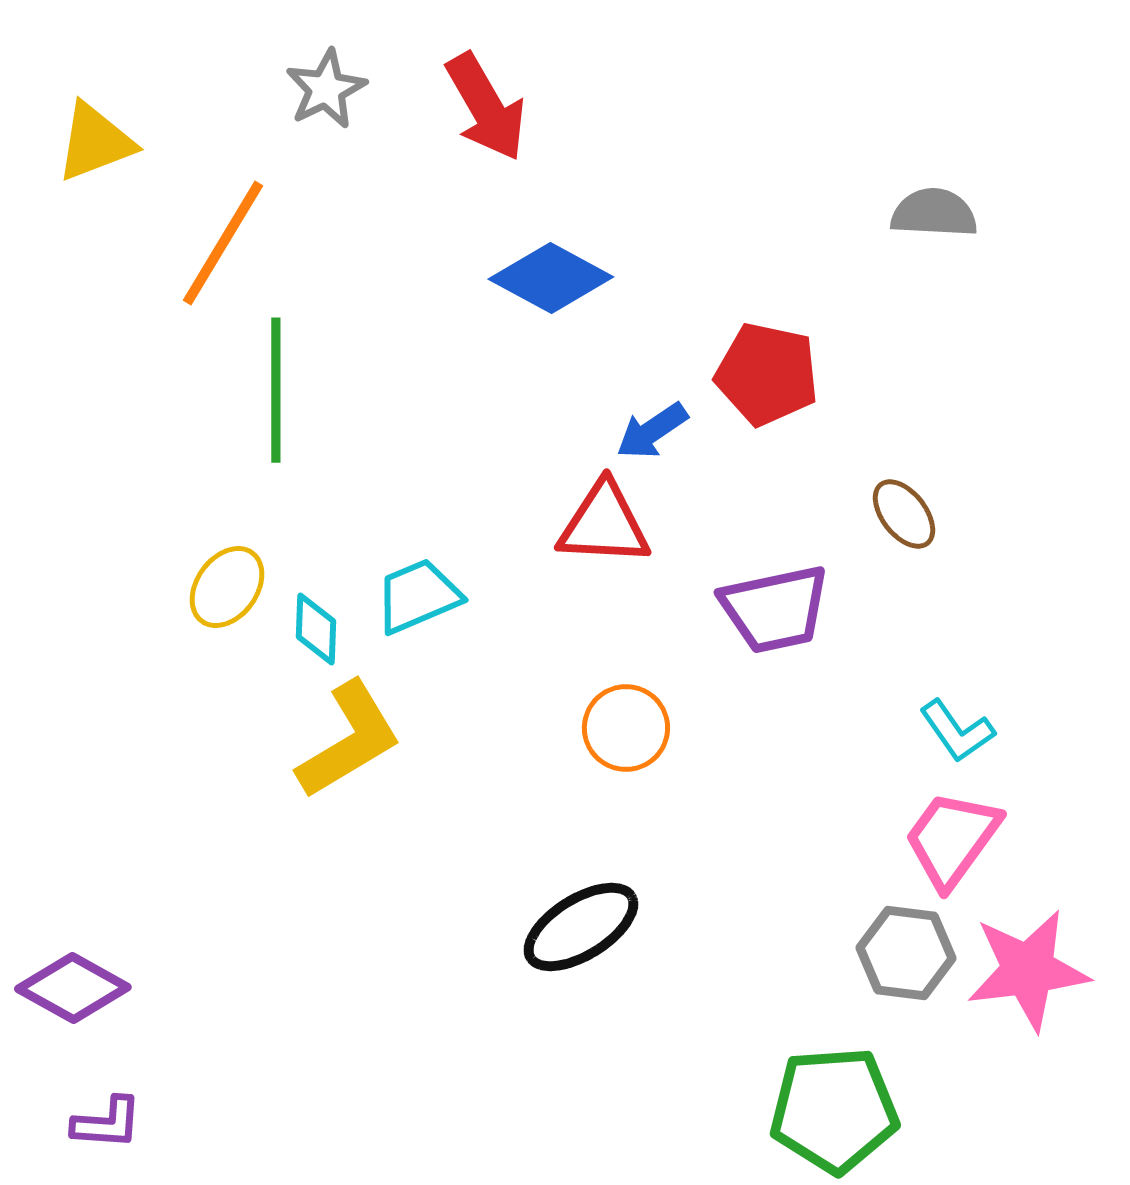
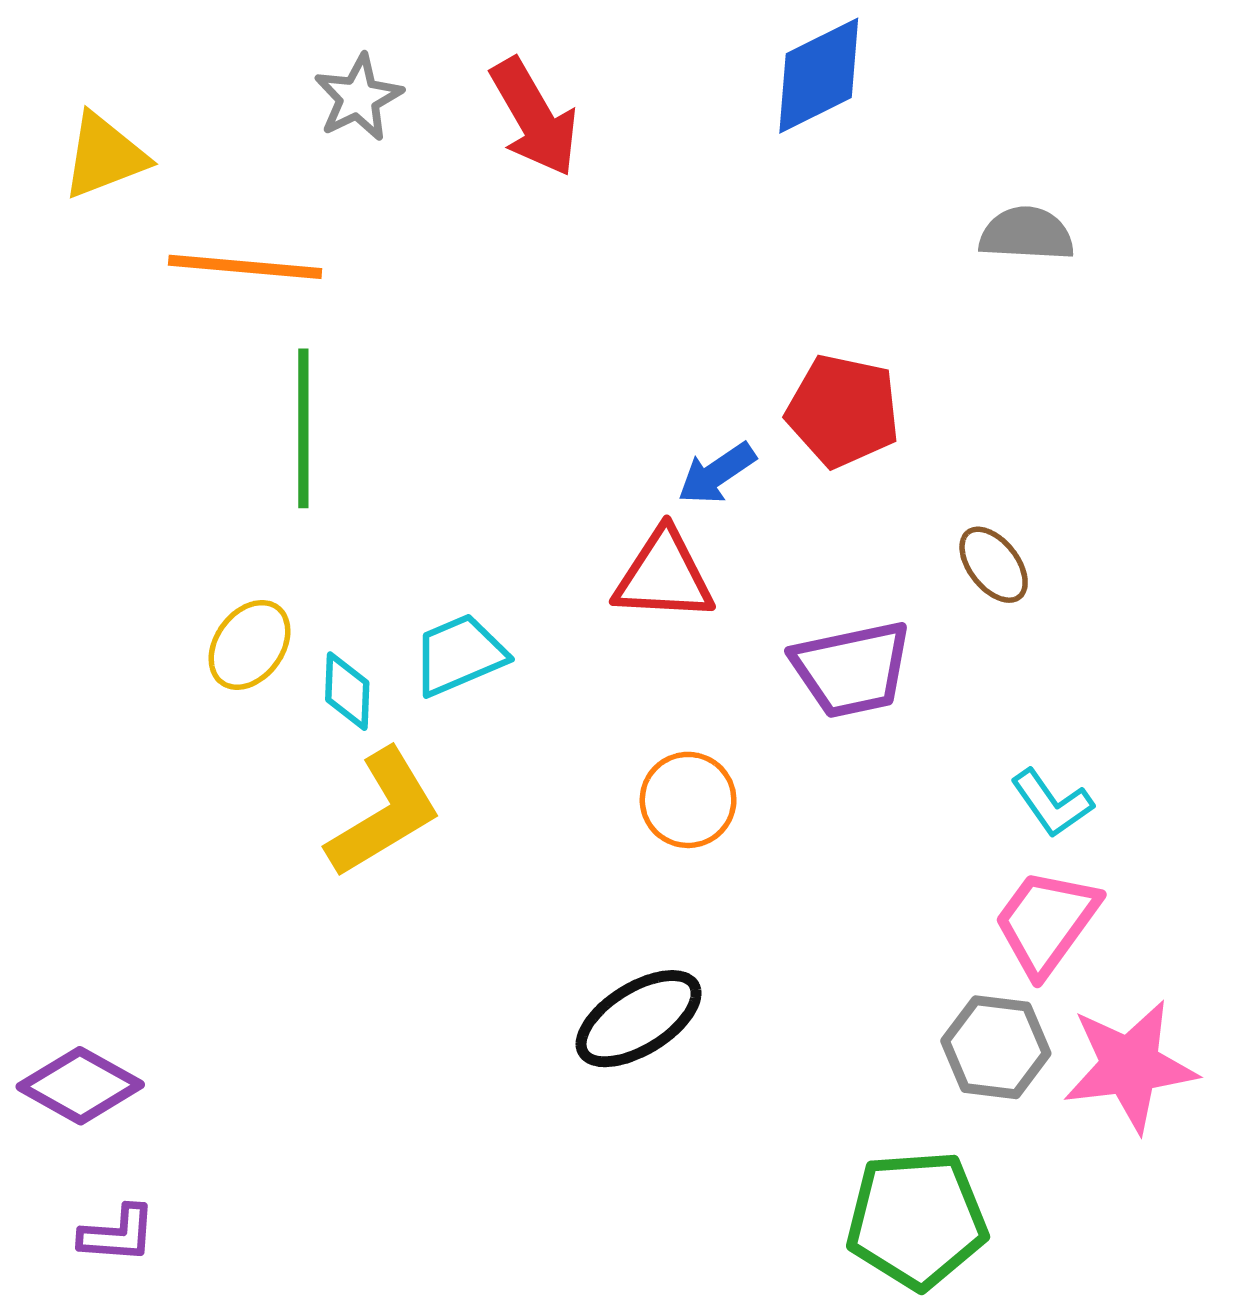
orange line: (223, 243) -> (245, 267), turned 64
blue diamond: (551, 278) -> (819, 76), moved, turned -55

